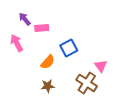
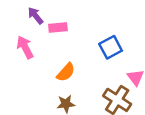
blue square: (69, 48) -> (111, 47), moved

